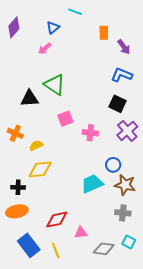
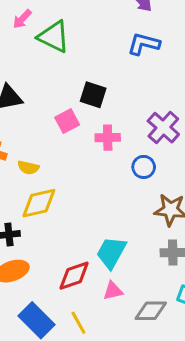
green triangle: (55, 85) -> (54, 37), moved
black square: (117, 104) -> (93, 95), moved
yellow semicircle: (36, 145) -> (28, 167), turned -136
blue circle: (113, 165) -> (144, 167), moved
cyan trapezoid: (92, 184) -> (111, 253), moved, turned -30

